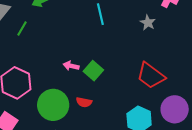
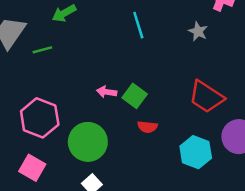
green line: (22, 28) -> (42, 50), turned 49
red semicircle: (84, 102) -> (147, 127), moved

